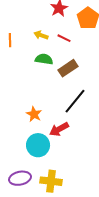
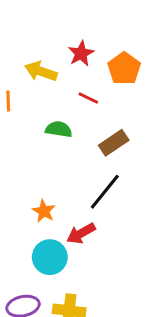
yellow arrow: (41, 35) -> (41, 71), moved, size x1.5
brown rectangle: (68, 68) -> (114, 143), moved

